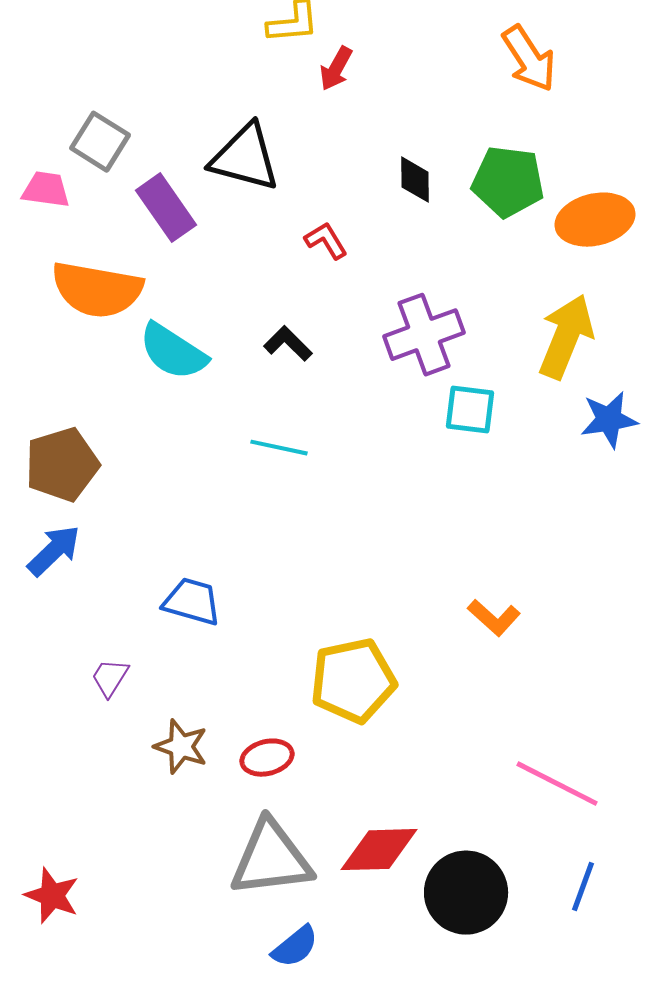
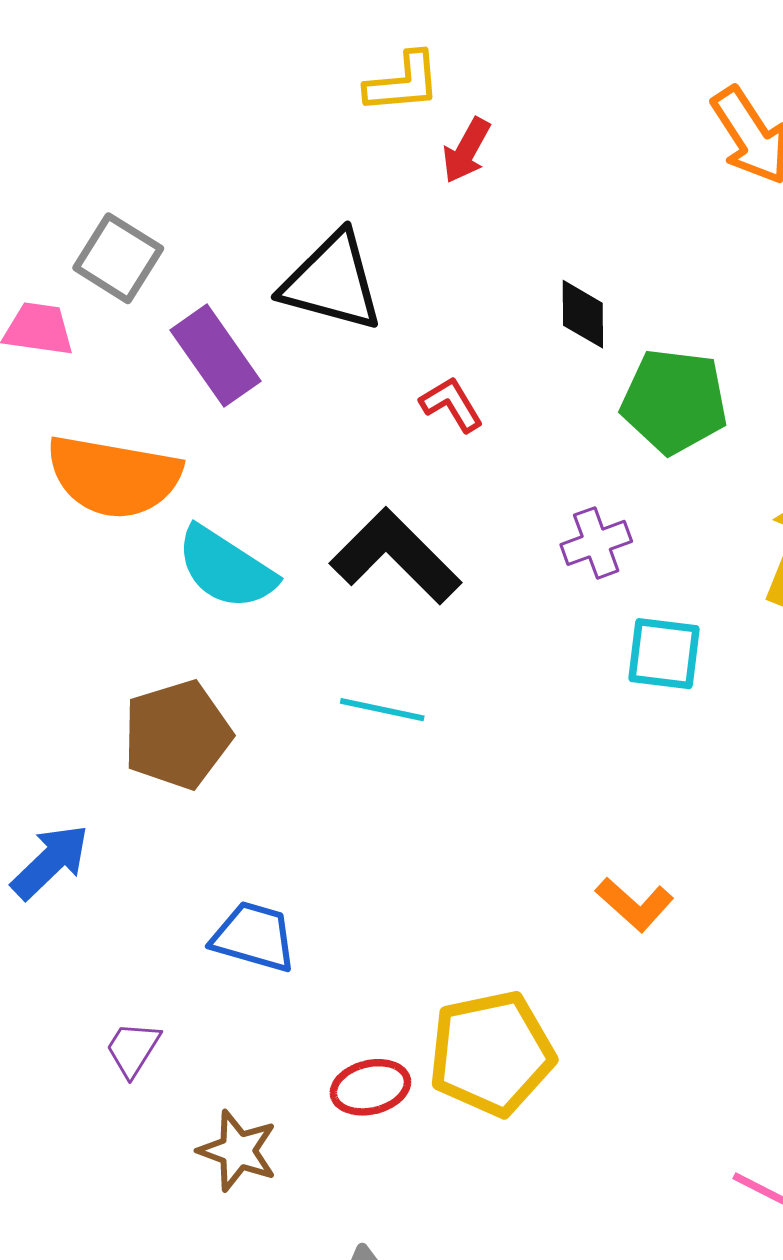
green pentagon: (508, 182) -> (674, 401), moved
purple cross: (424, 335) -> (596, 543), size x0.6
black L-shape: (288, 344) -> (396, 556), size x1.8
brown pentagon: (62, 465) -> (177, 735), moved
orange L-shape: (494, 618) -> (635, 904), moved
red ellipse: (267, 758) -> (370, 1087), moved

